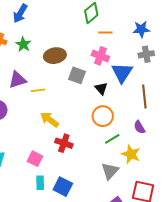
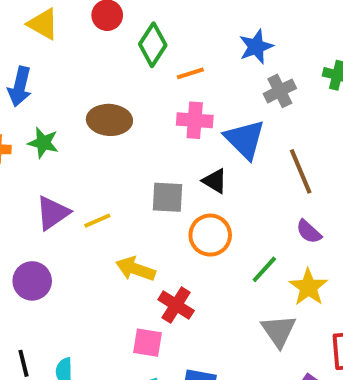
brown ellipse: (55, 56) -> (109, 120), moved, turned 30
gray square: (77, 75) -> (167, 197), moved
orange circle: (103, 116) -> (210, 235), moved
red cross: (64, 143) -> (176, 305), turned 30
yellow star: (131, 154) -> (308, 287), turned 30
pink square: (35, 159) -> (147, 343), moved

